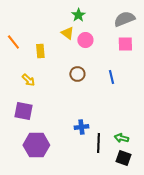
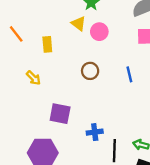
purple square: (23, 111) -> (60, 114), moved

